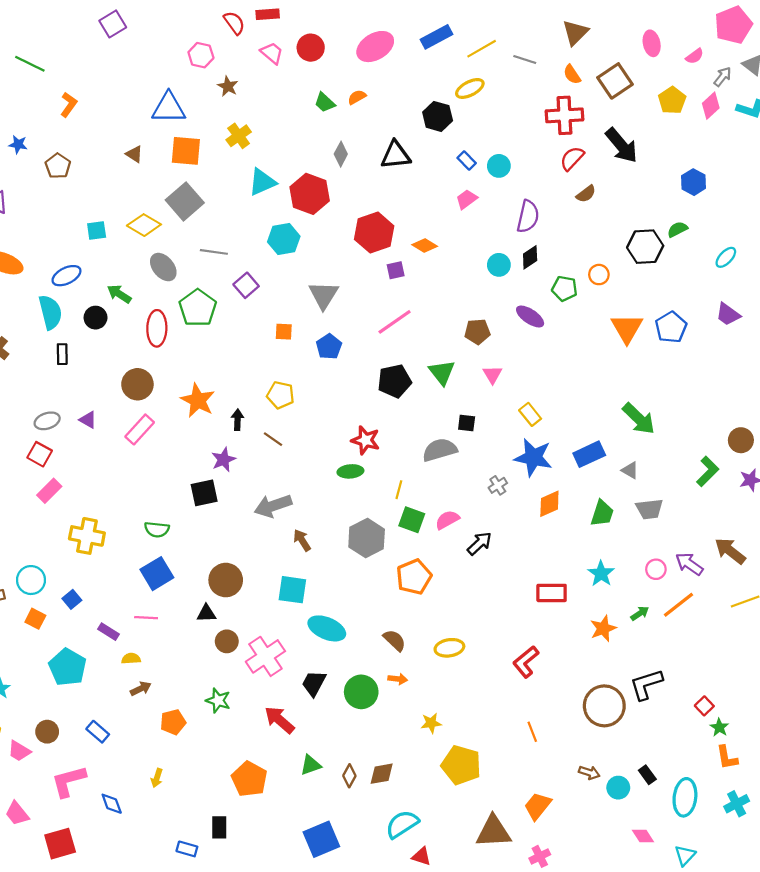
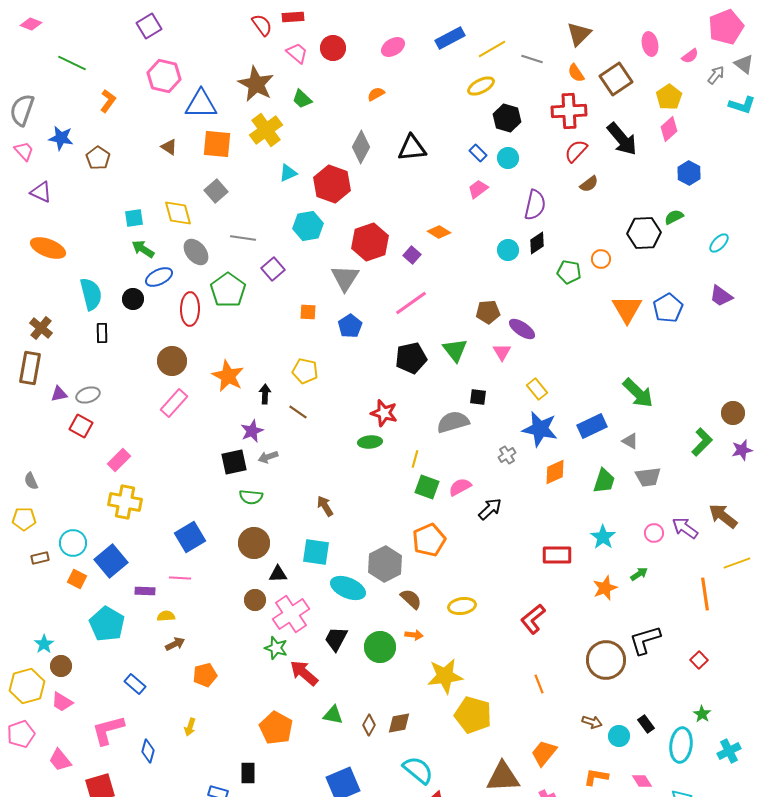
pink ellipse: (375, 47) -> (393, 47), size x0.7
pink hexagon: (201, 55) -> (164, 76), moved, size x1.4
brown star: (228, 86) -> (256, 84), size x1.8
green trapezoid: (325, 102) -> (302, 99), moved
pink diamond: (711, 106) -> (669, 129), moved
black hexagon: (438, 116) -> (507, 118), moved
yellow cross: (239, 136) -> (266, 130), size x1.4
blue star: (18, 144) -> (61, 138), size x1.4
gray diamond: (341, 154) -> (361, 147), size x1.4
cyan triangle: (262, 182) -> (288, 173), size x0.7
gray square: (185, 201) -> (216, 191), size x0.7
yellow diamond: (144, 225) -> (178, 213), turned 44
red hexagon: (374, 233) -> (370, 242), moved
purple square: (396, 270) -> (412, 255), turned -36
blue ellipse: (66, 276) -> (159, 277), moved
green arrow: (119, 294) -> (143, 249), moved
purple ellipse: (530, 317) -> (522, 329), moved
purple triangle: (88, 420) -> (59, 394), moved, turned -42
pink rectangle: (49, 491) -> (119, 460), moved
gray arrow: (273, 506) -> (268, 457), moved, size x0.6
green semicircle: (157, 529) -> (251, 497), moved
gray hexagon: (367, 538) -> (385, 564), moved
blue square: (72, 599) -> (111, 561), size x1.8
orange line: (679, 605) -> (705, 594), moved, turned -60
black triangle: (206, 613) -> (278, 574), moved
purple rectangle: (108, 632) -> (145, 591), turned -30
green star: (218, 700) -> (276, 648), moved
yellow star: (431, 723) -> (445, 676), size x1.8
green star: (719, 727) -> (702, 714), moved
brown circle: (47, 732) -> (61, 666), moved
orange L-shape: (727, 757) -> (596, 777), moved, turned 110
green triangle: (311, 765) -> (333, 715), turned 30
blue diamond: (112, 804) -> (148, 751), turned 35
cyan semicircle: (402, 824) -> (418, 770), turned 72

